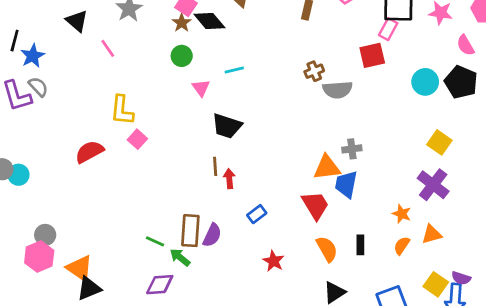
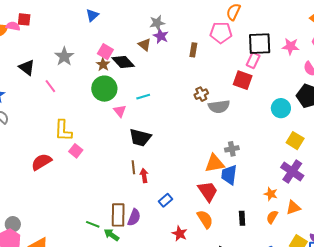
red square: (372, 55) -> (243, 80), turned 36
green circle: (182, 56) -> (104, 89), size x1.6
cyan circle: (425, 82) -> (281, 108), moved
orange semicircle: (327, 249) -> (205, 219), moved

